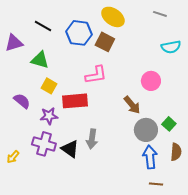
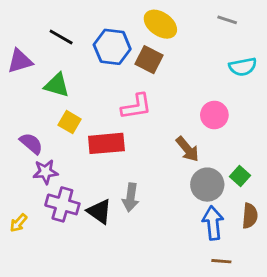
purple star: (49, 116) -> (45, 172), moved

